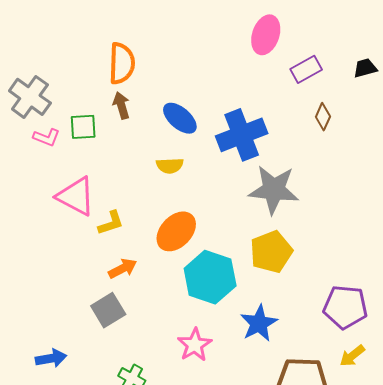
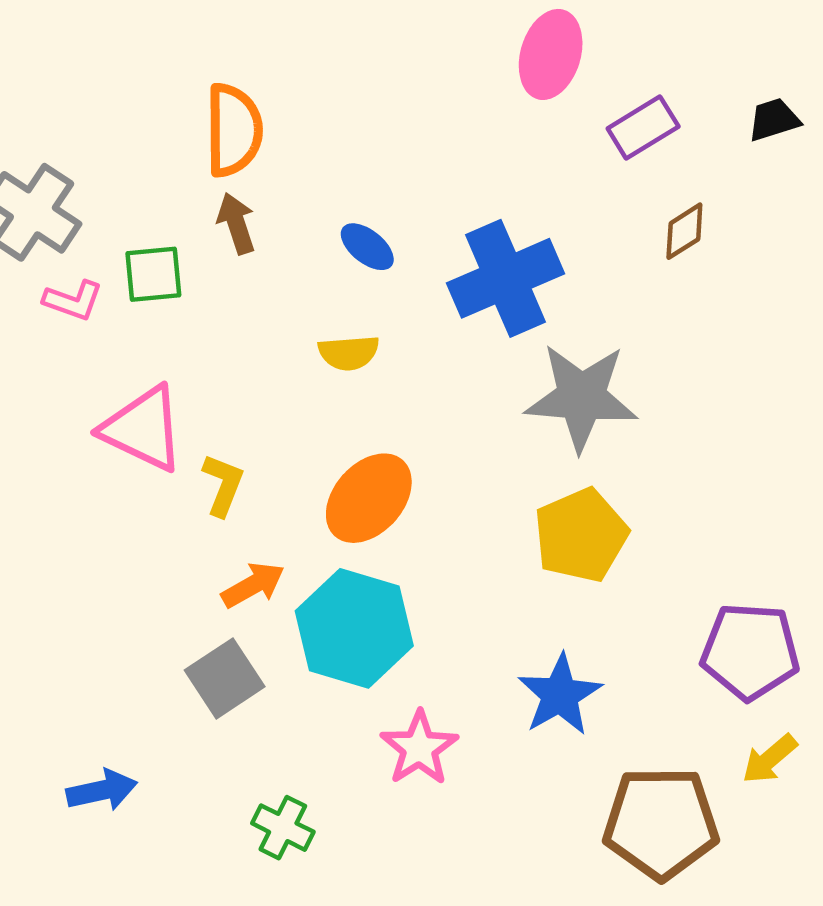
brown diamond: (323, 117) -> (684, 231), turned 36
blue ellipse: (180, 118) -> (367, 247), size x0.7
yellow L-shape: (111, 223) -> (223, 485), turned -48
cyan hexagon: (210, 277) -> (354, 628), moved

